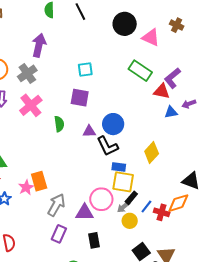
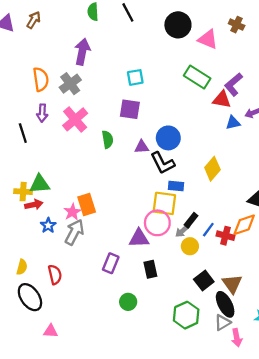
yellow square: (123, 182) -> (164, 203), moved
gray arrow: (56, 205) -> (74, 232), moved

